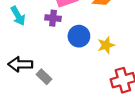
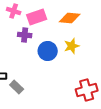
yellow star: (106, 45) -> (72, 46), moved

